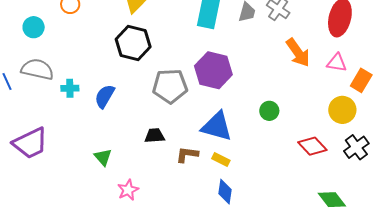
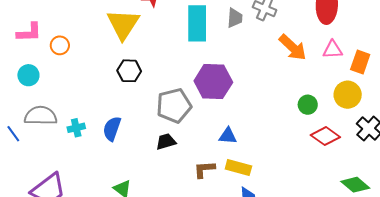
black hexagon: (133, 43) -> (129, 71), size x0.7
green circle: (269, 111) -> (308, 105), moved
blue triangle: (217, 126) -> (228, 136), size x0.6
black trapezoid: (155, 136) -> (166, 142), moved
yellow rectangle: (221, 159) -> (238, 167), size x1.4

